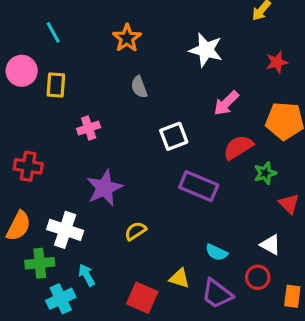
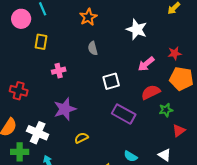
red star: (277, 62) -> (175, 53), moved
pink circle: (22, 71) -> (21, 19), moved
red triangle: (289, 204) -> (179, 131), turned 32

